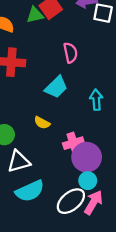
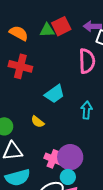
pink semicircle: (70, 53) -> (87, 61), moved, size x1.4
pink cross: (73, 143) -> (53, 159), moved, turned 30

